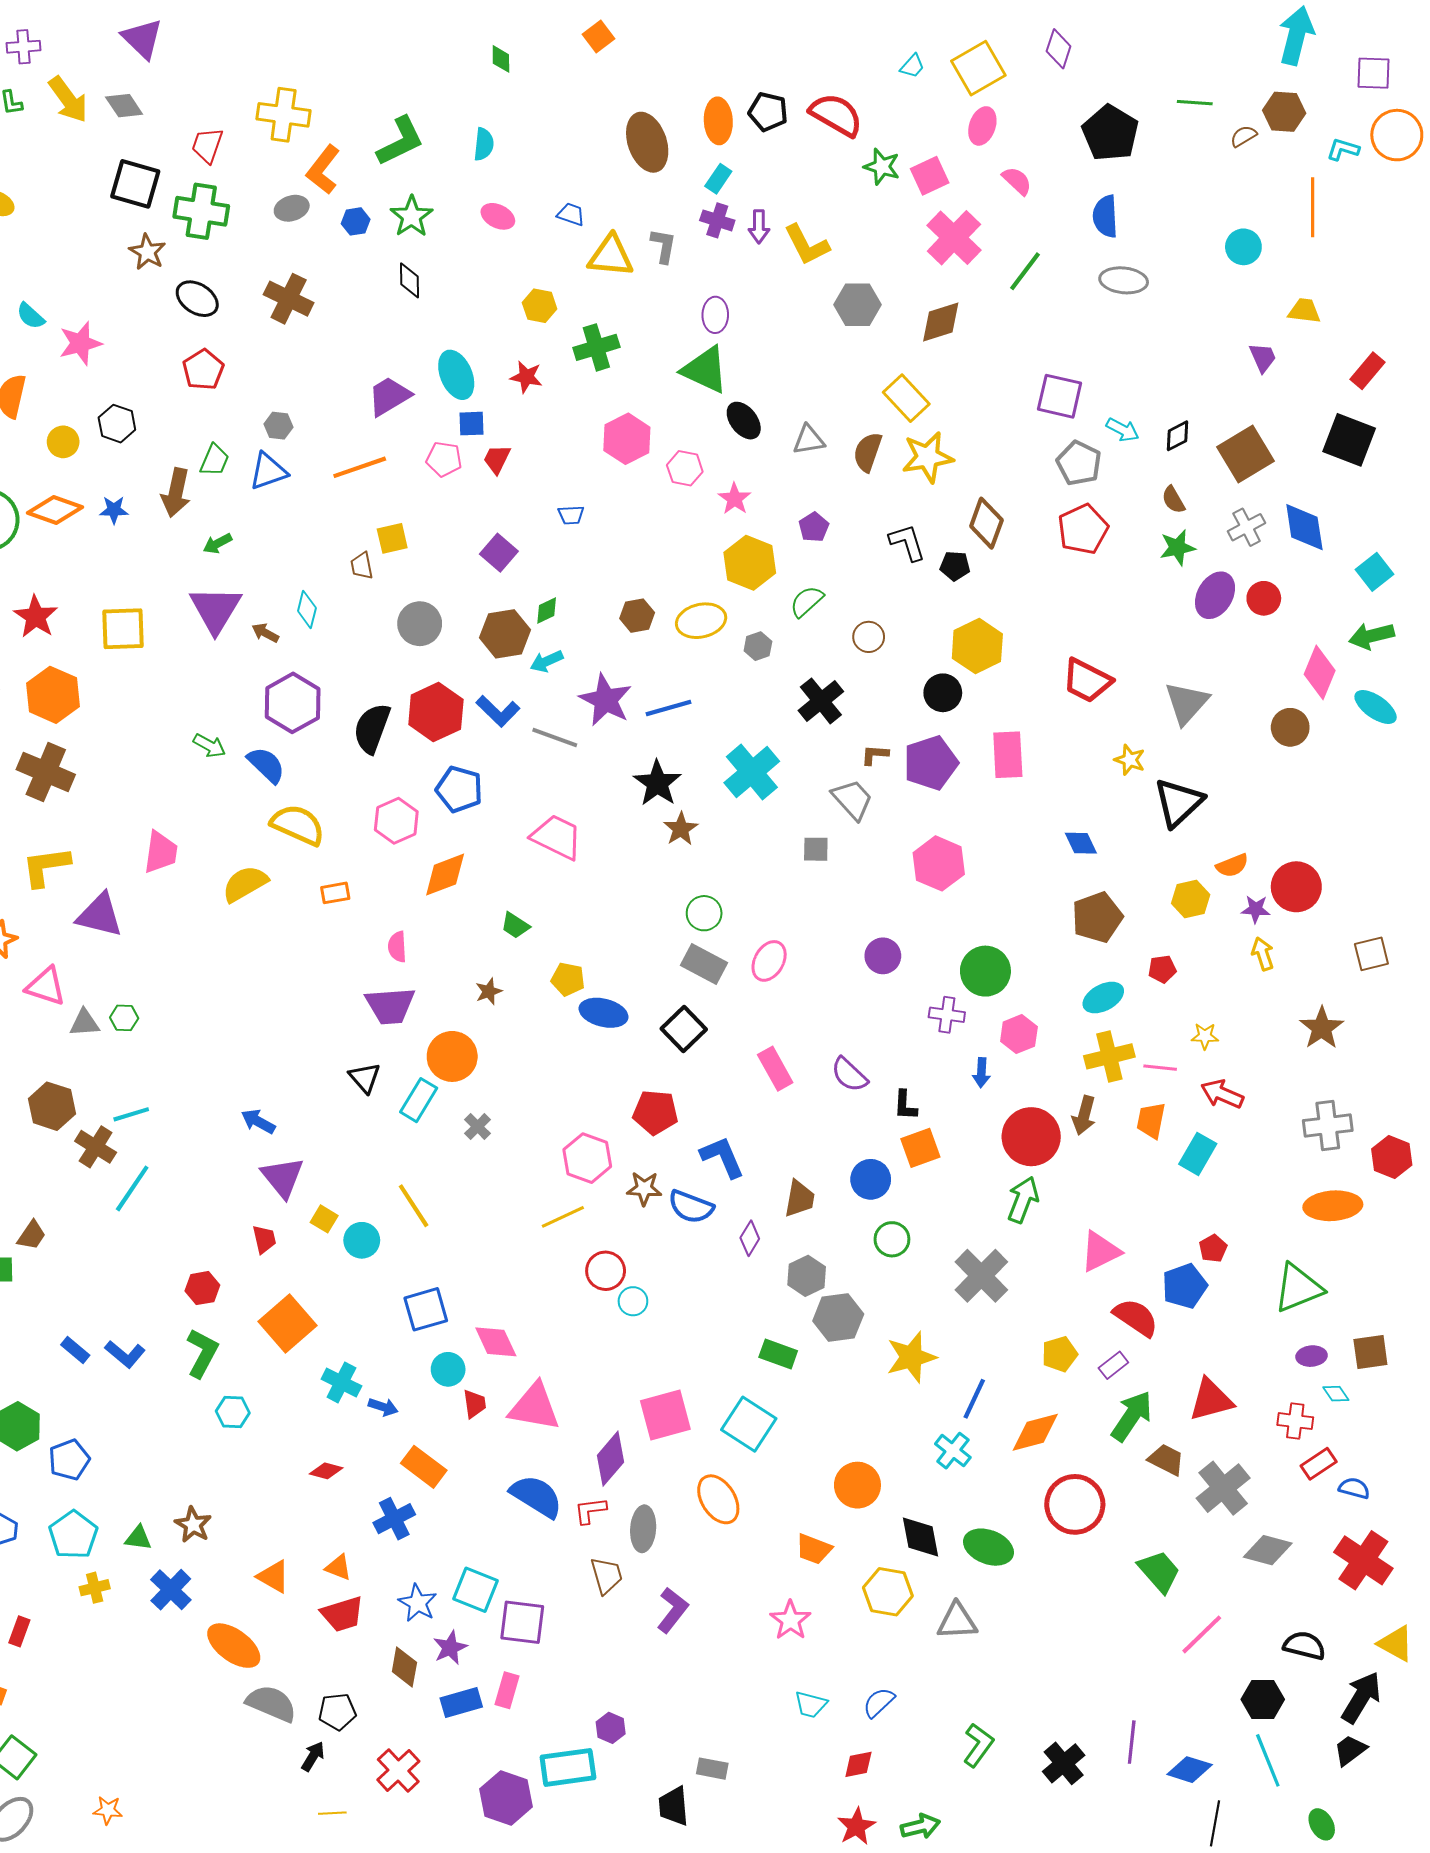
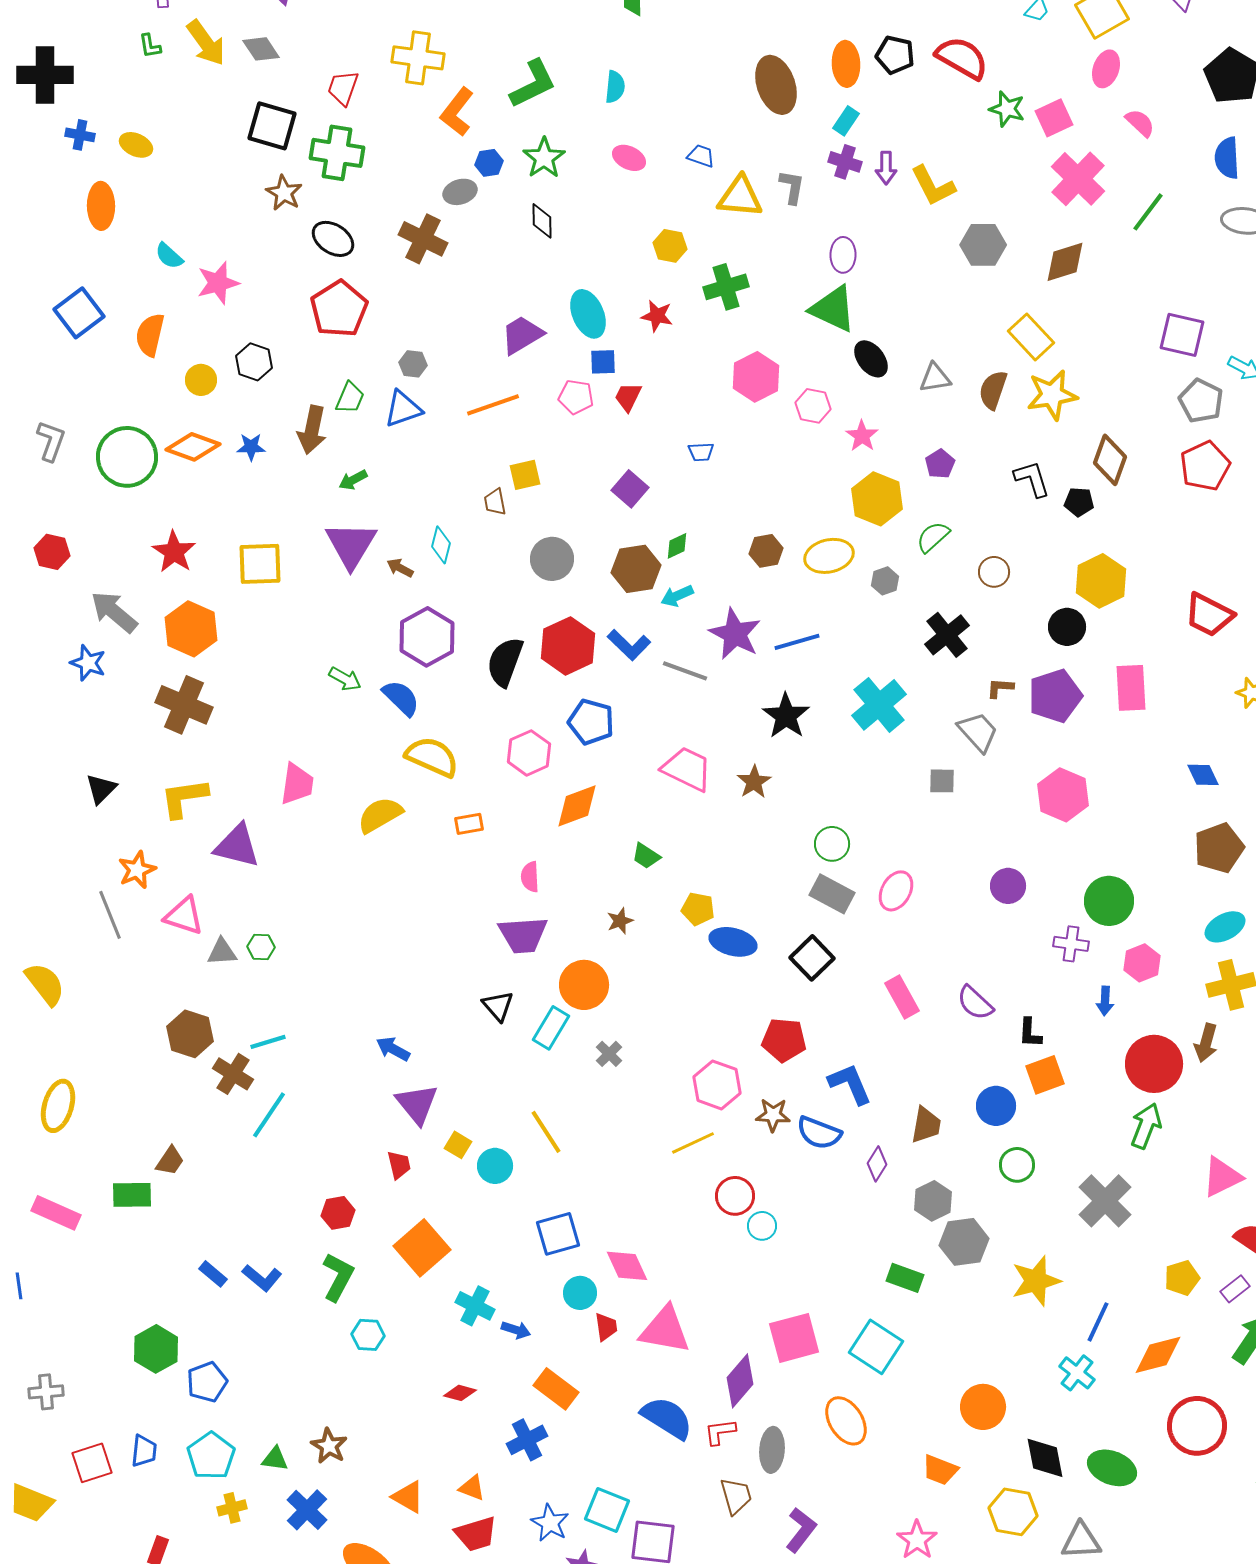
gray ellipse: (292, 208) -> (460, 192), moved
red pentagon: (203, 370) -> (339, 309), size x1.4
brown star: (681, 829) -> (754, 782), moved

